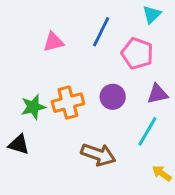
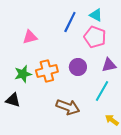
cyan triangle: (152, 14) -> (96, 15), moved, turned -48
pink triangle: (53, 42) -> (30, 37), moved

